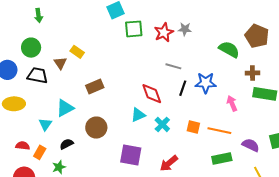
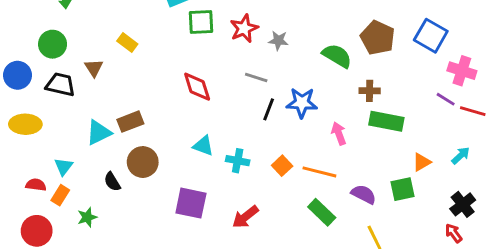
gray star: (185, 29) -> (278, 40), moved
yellow rectangle: (77, 52) -> (127, 42), moved
brown rectangle: (95, 87) -> (130, 122), moved
red diamond: (152, 94) -> (197, 87), moved
cyan triangle: (138, 115) -> (203, 146), turned 42
cyan triangle: (45, 124) -> (64, 167), moved
cyan cross: (162, 124) -> (238, 161), turned -35
orange square: (193, 127) -> (282, 166), turned 32
black semicircle: (67, 144) -> (112, 182), moved, turned -96
green rectangle: (222, 159) -> (322, 212), turned 54

